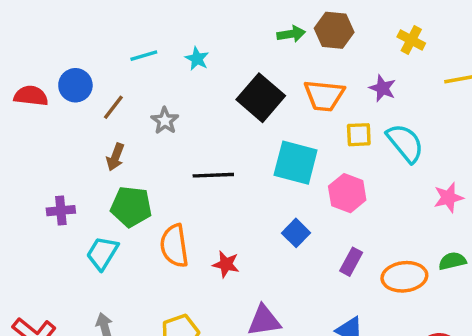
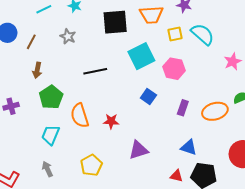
black square: (261, 98) -> (115, 22), turned -36
gray star: (165, 121) -> (68, 36), moved
cyan square: (296, 163) -> (141, 56), turned -32
green pentagon: (131, 207) -> (51, 97), turned -30
cyan trapezoid: (102, 253) -> (51, 135), moved

